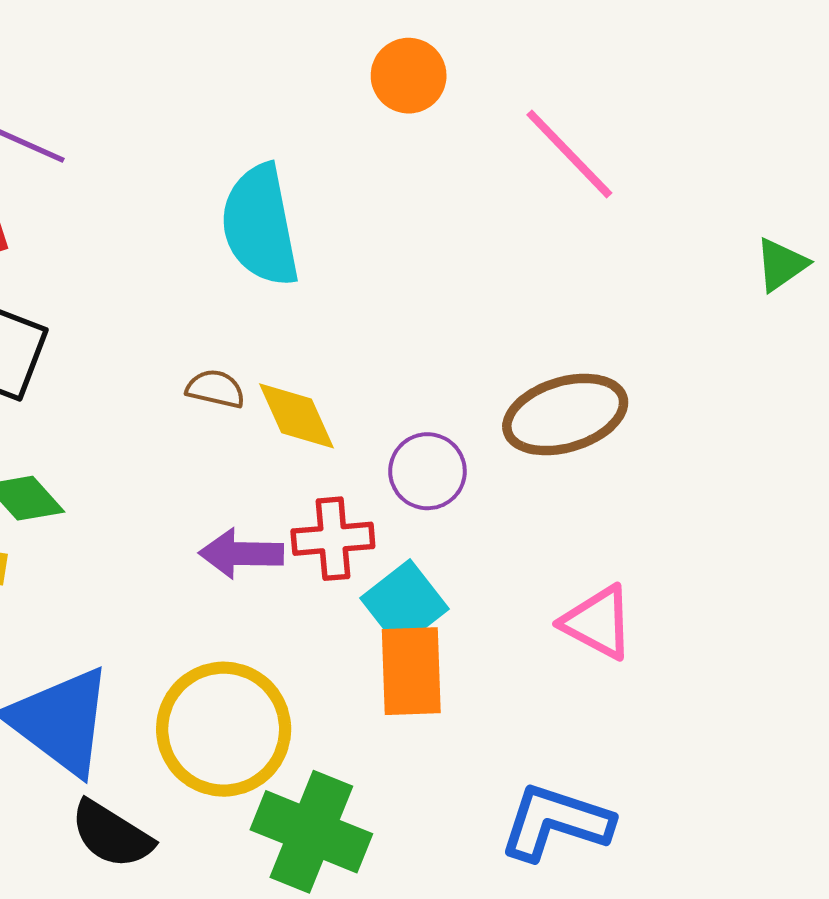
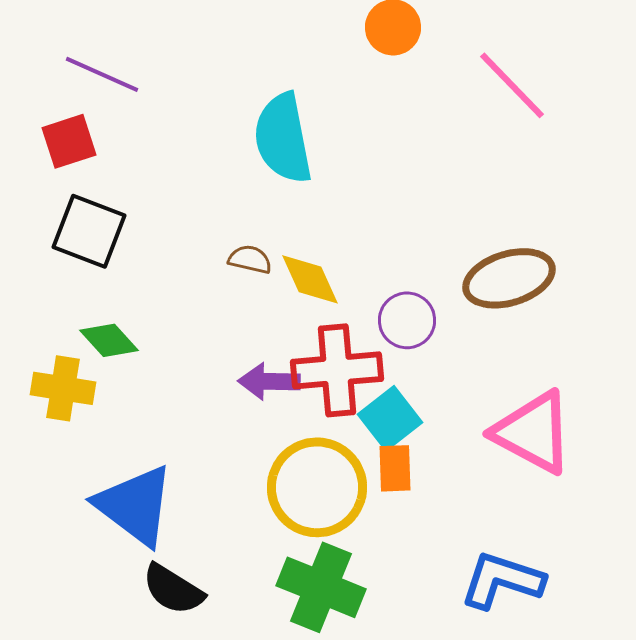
red cross: (333, 539) -> (337, 370), size x1.5
pink triangle: (598, 622) -> (533, 432), size x1.5
orange rectangle: (411, 671) -> (395, 468), size x0.7
yellow circle: (224, 729) -> (317, 487), moved

